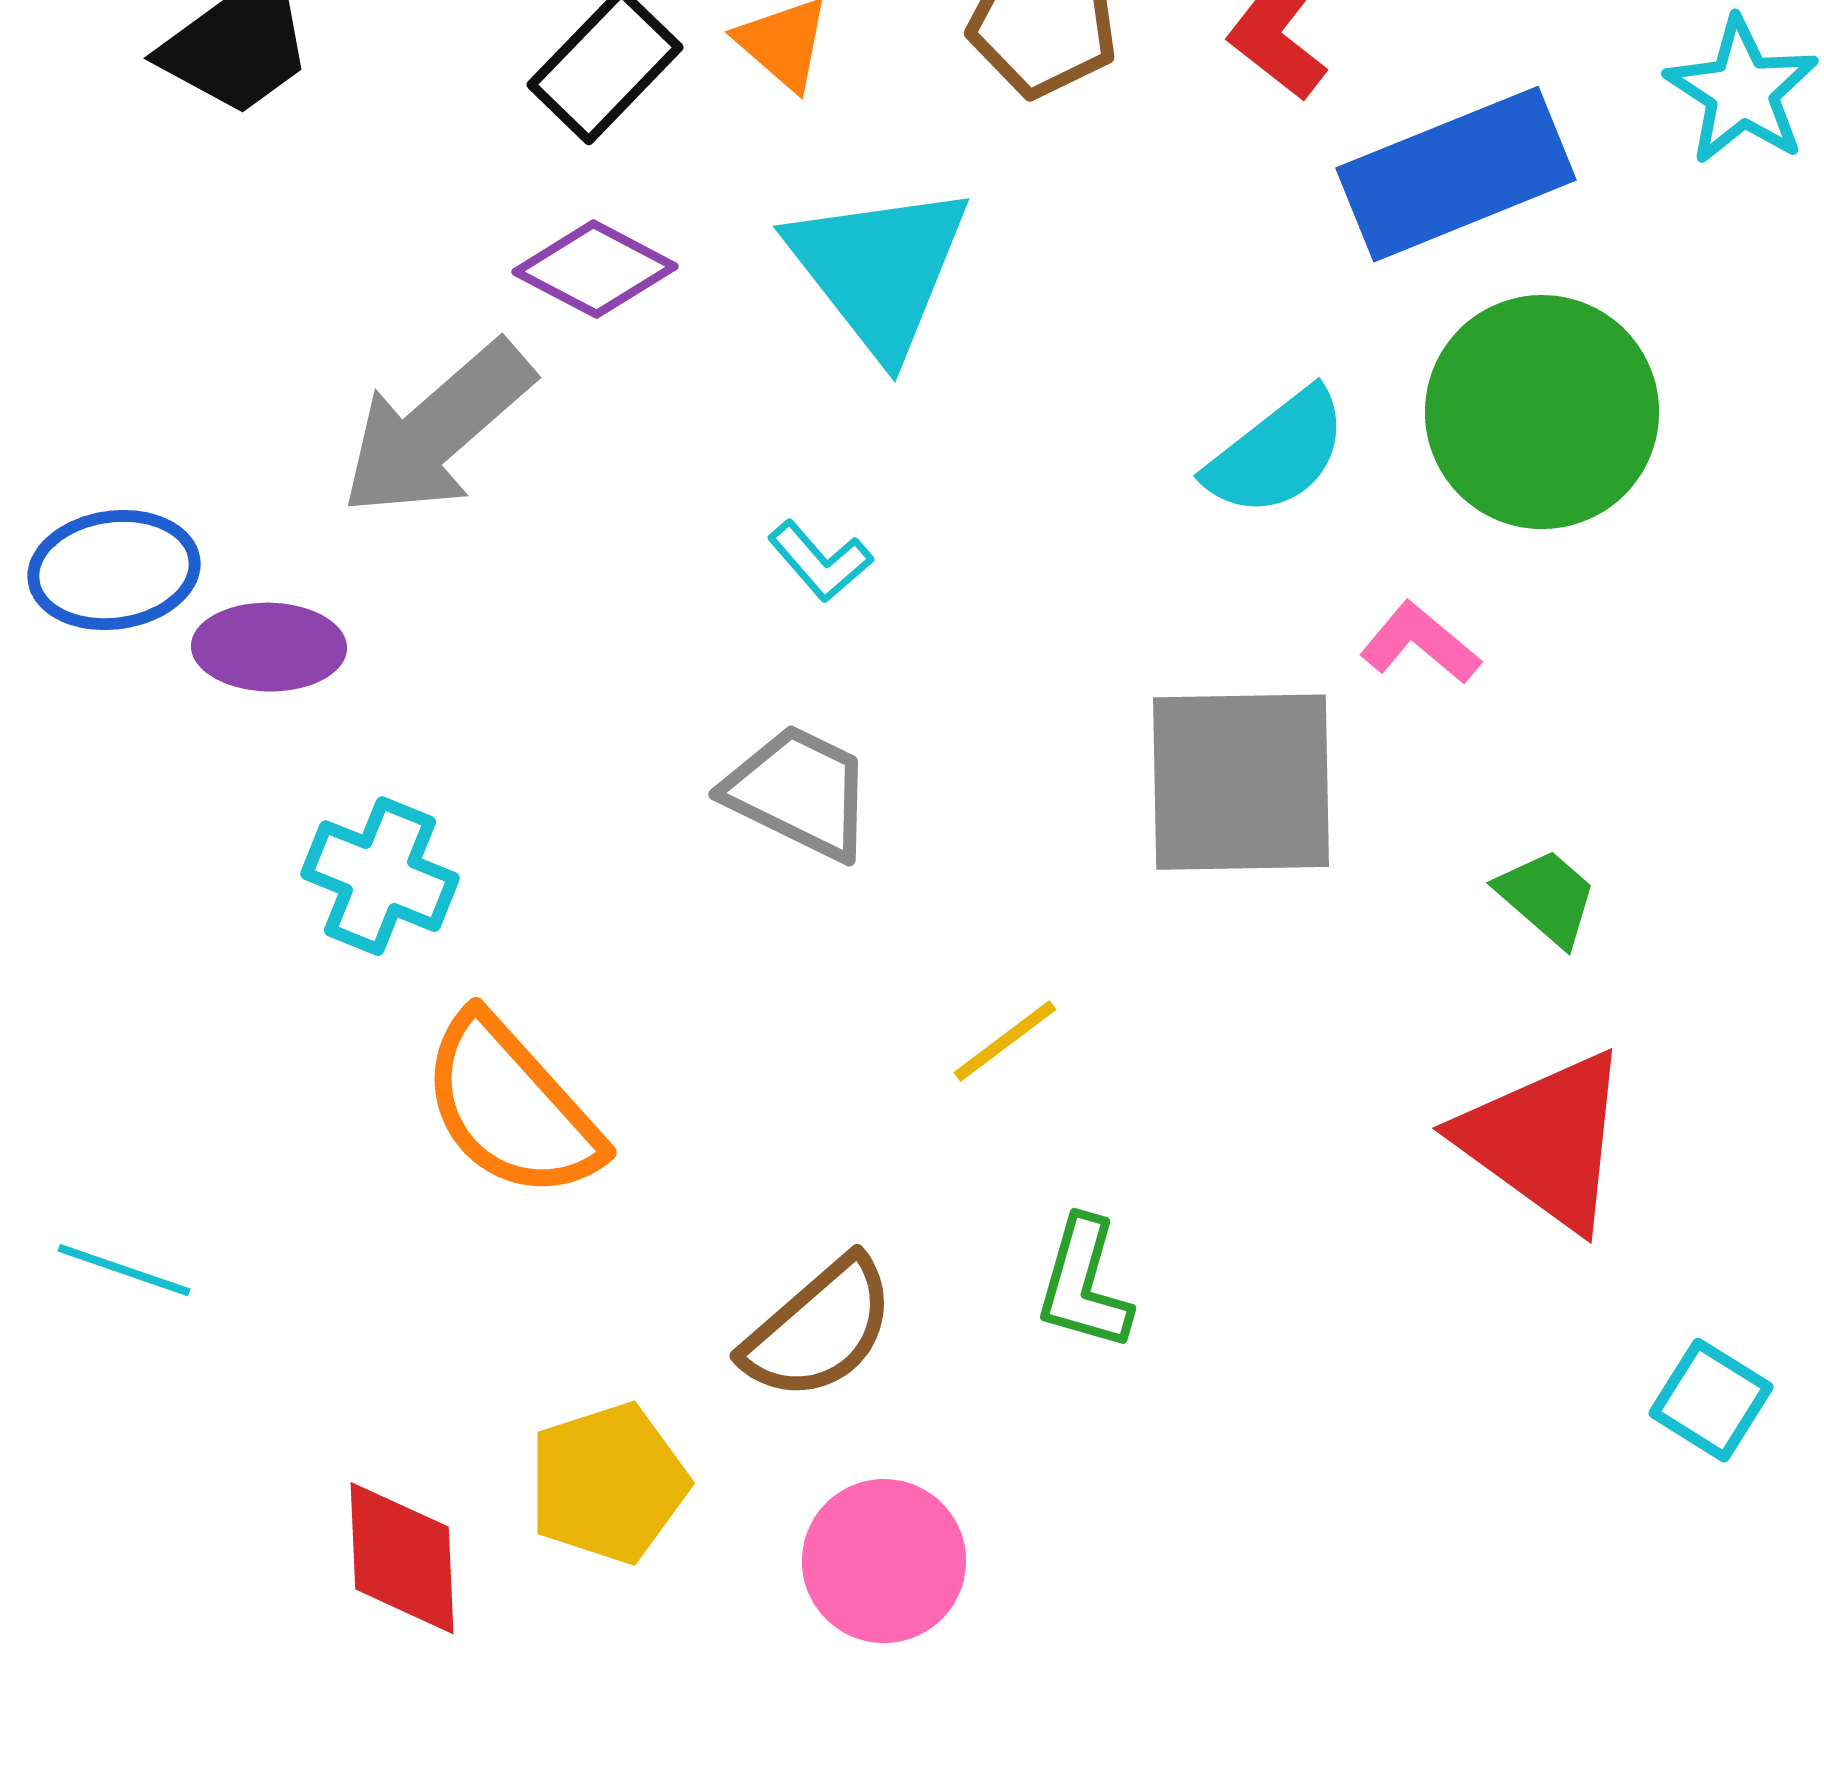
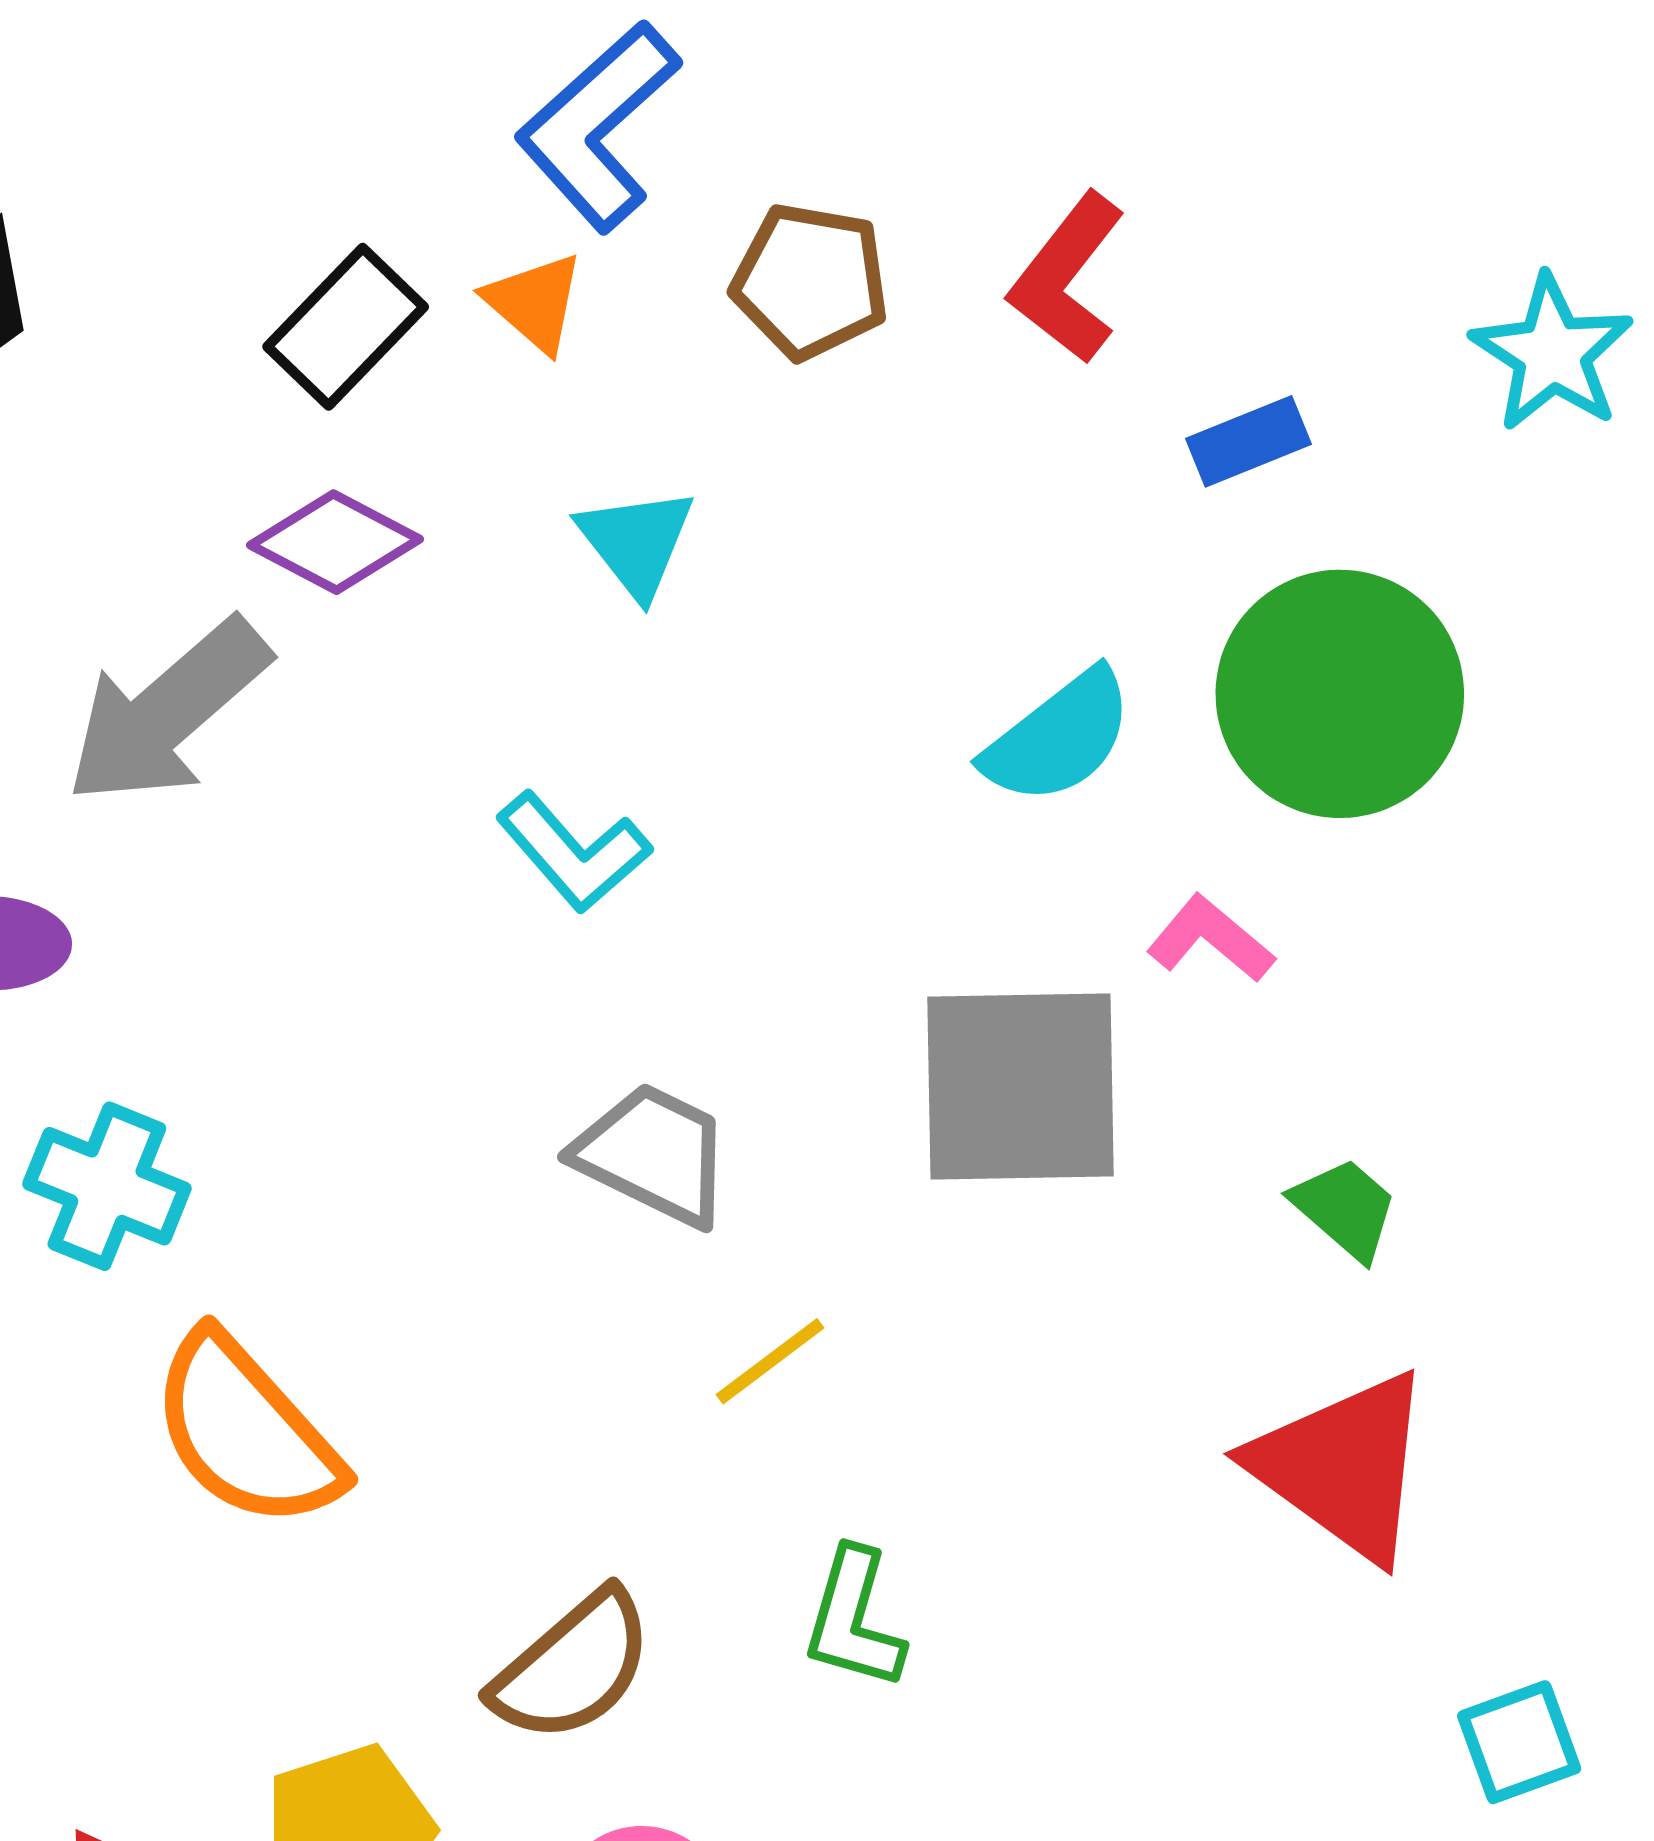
blue rectangle: (1456, 174) -> (1249, 441), size x0.5
cyan triangle: (879, 269) -> (636, 542), size x0.6
cyan L-shape: (820, 561) -> (574, 852), size x1.4
gray trapezoid: (799, 792) -> (653, 1154), moved
cyan square: (1711, 1400) -> (1519, 1742), turned 38

